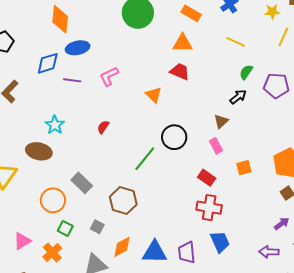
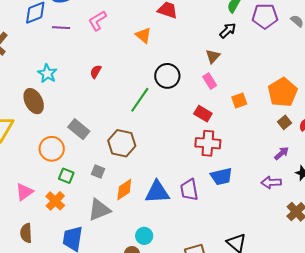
brown ellipse: (39, 151) -> (34, 101), turned 55
blue trapezoid: (220, 242) -> (221, 176), turned 105

